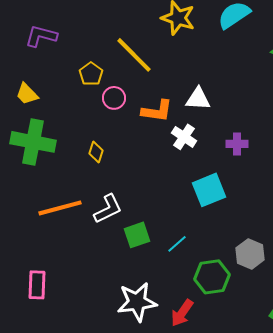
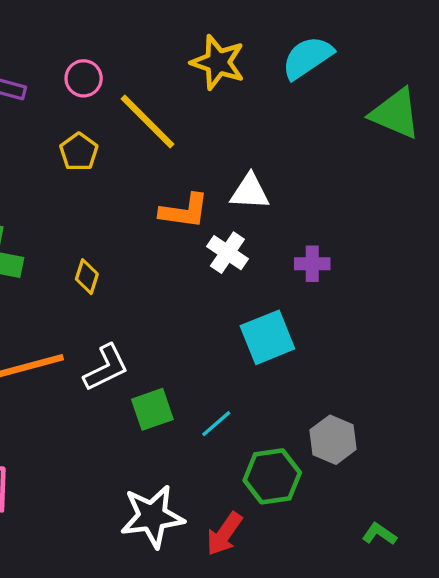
pink circle: (114, 98) -> (84, 78), moved

